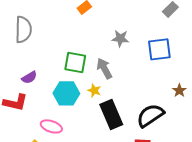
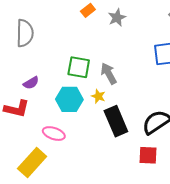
gray star: (120, 38) -> (117, 18), moved, turned -30

